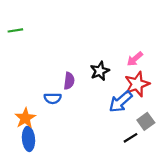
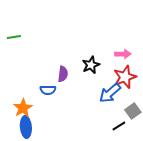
green line: (15, 30) -> (14, 37), moved
pink arrow: (135, 59) -> (123, 54), turned -140

